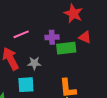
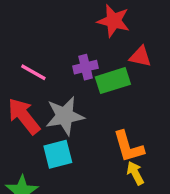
pink line: (21, 34) -> (33, 72), turned 63
gray star: (34, 63) -> (65, 116), size x1.6

